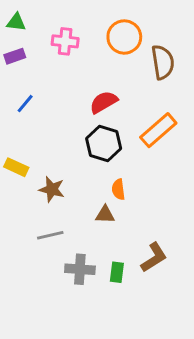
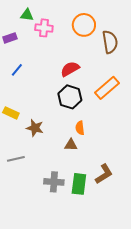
green triangle: (16, 22) -> (27, 15), moved
gray line: (50, 235) -> (16, 159), moved
green rectangle: (117, 272) -> (79, 184), size x1.5

